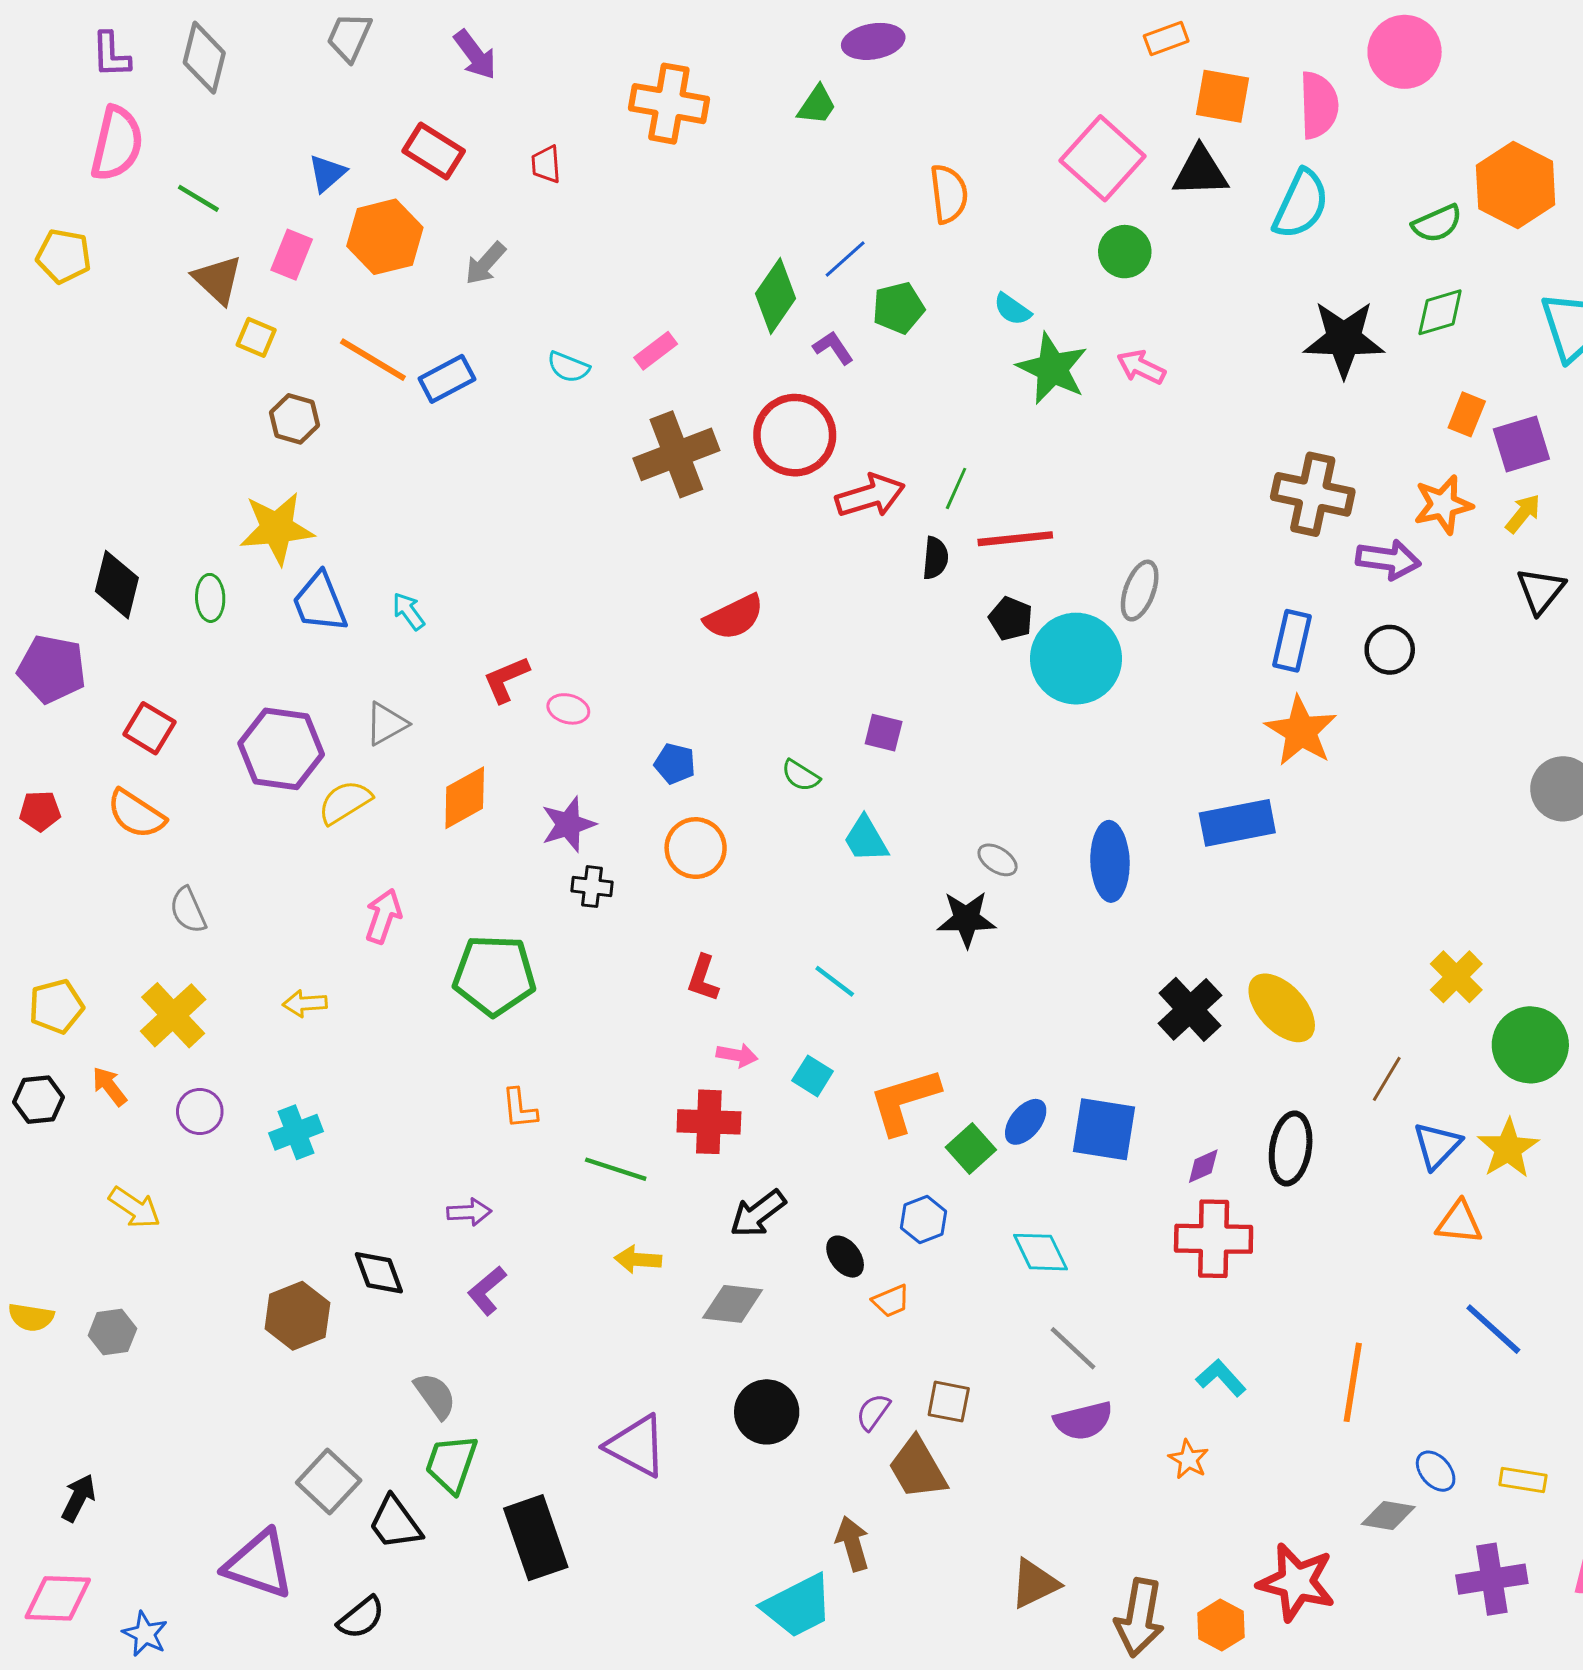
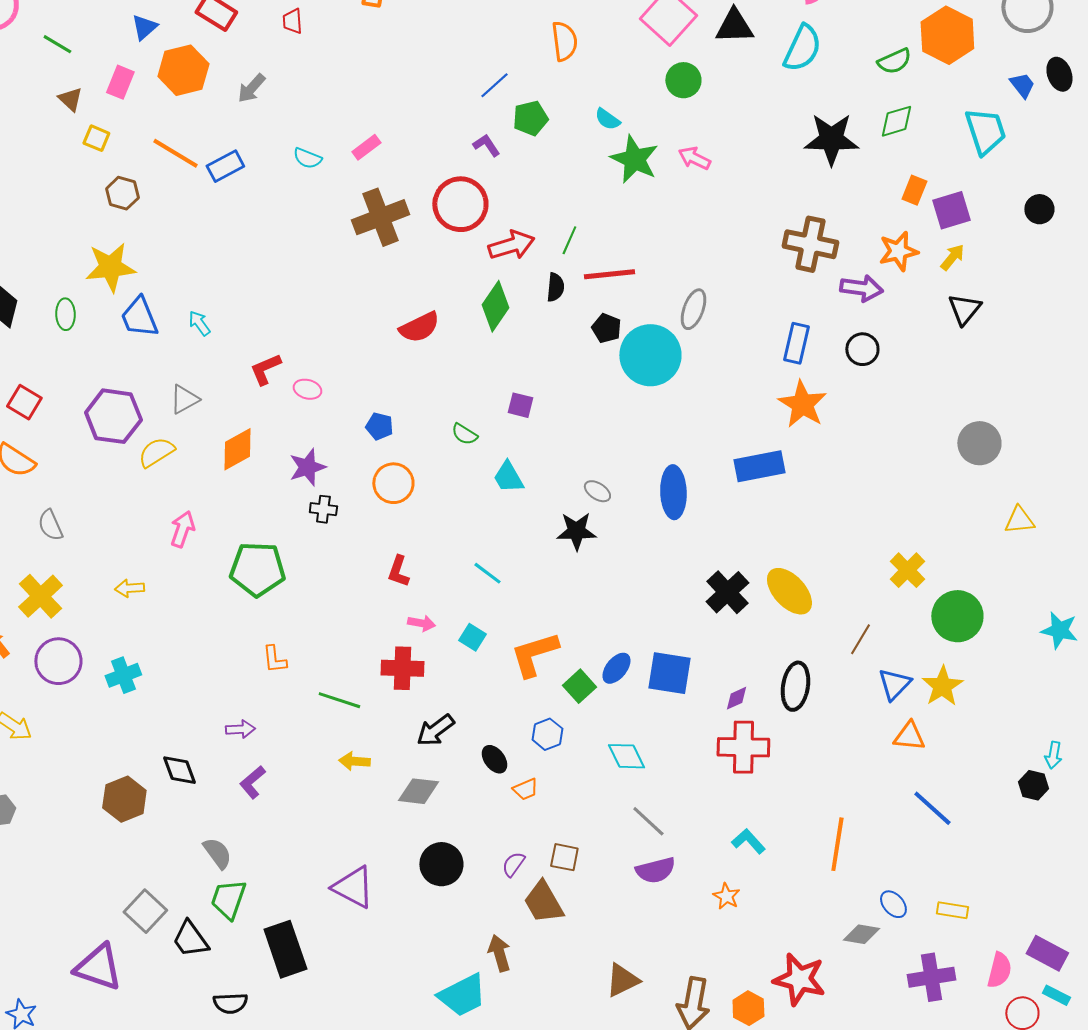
brown triangle: (218, 280) -> (70, 99), size x0.7
green diamond: (776, 296) -> (495, 306), moved
purple circle: (200, 1111) -> (58, 661), size x1.5
black semicircle: (361, 1618) -> (230, 1003), moved, turned 36

